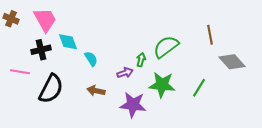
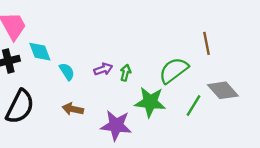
green semicircle: (166, 47) -> (174, 70), moved
gray diamond: (232, 62) -> (223, 90), moved
purple arrow: (125, 73) -> (103, 69), moved

